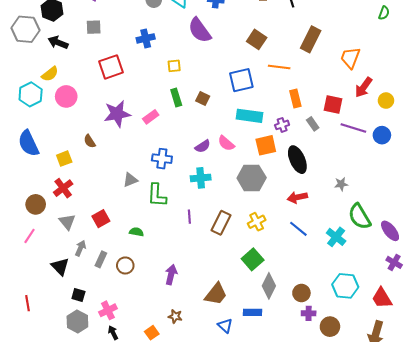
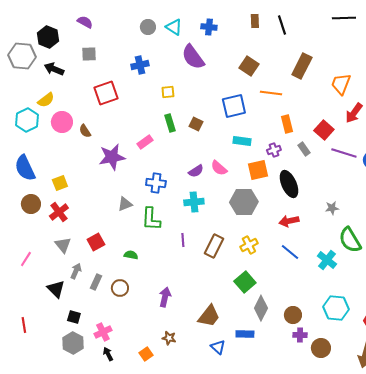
red square: (333, 105) -> (324, 130), turned 30
purple star: (117, 114) -> (112, 157), moved
cyan rectangle: (250, 116) -> (242, 141), size x0.7
brown semicircle: (90, 141) -> (85, 131), moved
brown circle: (36, 204) -> (31, 204), moved

